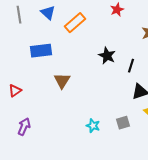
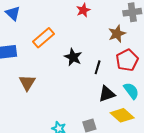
orange rectangle: (75, 23) -> (43, 38), moved

